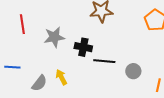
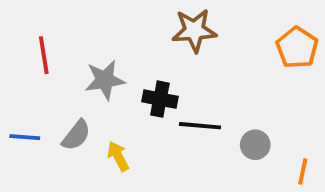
gray semicircle: (39, 83) -> (76, 135), moved

